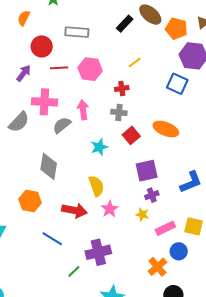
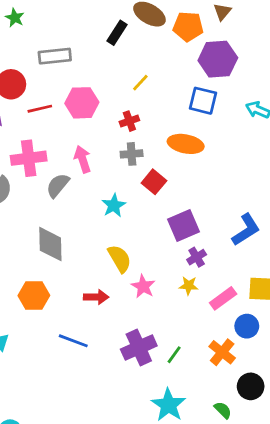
orange ellipse: (166, 129) -> (186, 144), moved
red arrow: (74, 210) -> (96, 297), size x0.7
green line: (74, 272) -> (174, 355), moved

